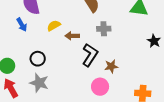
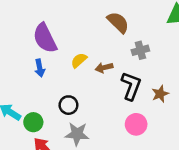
blue arrow: (22, 25) -> (40, 68), turned 32
pink circle: (100, 87) -> (136, 124), moved

